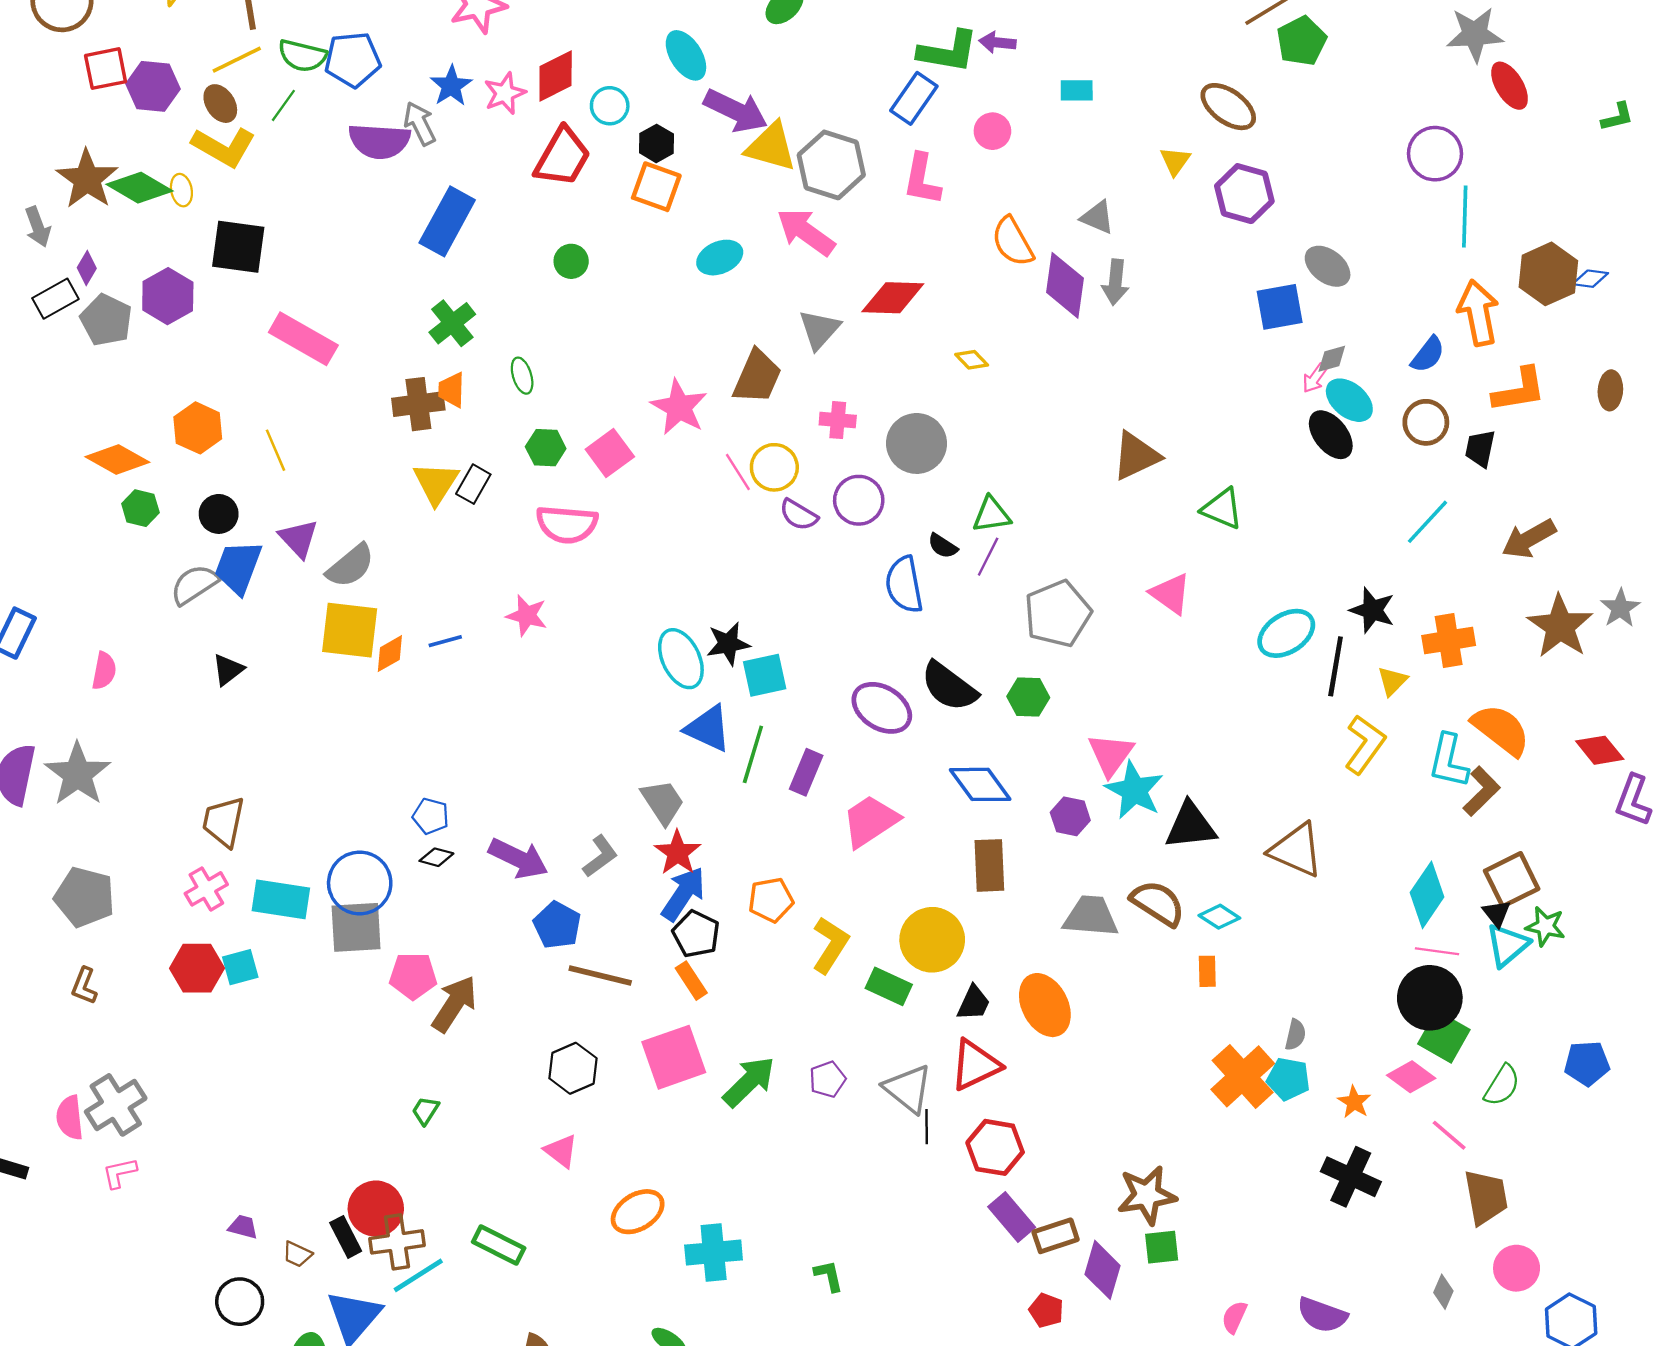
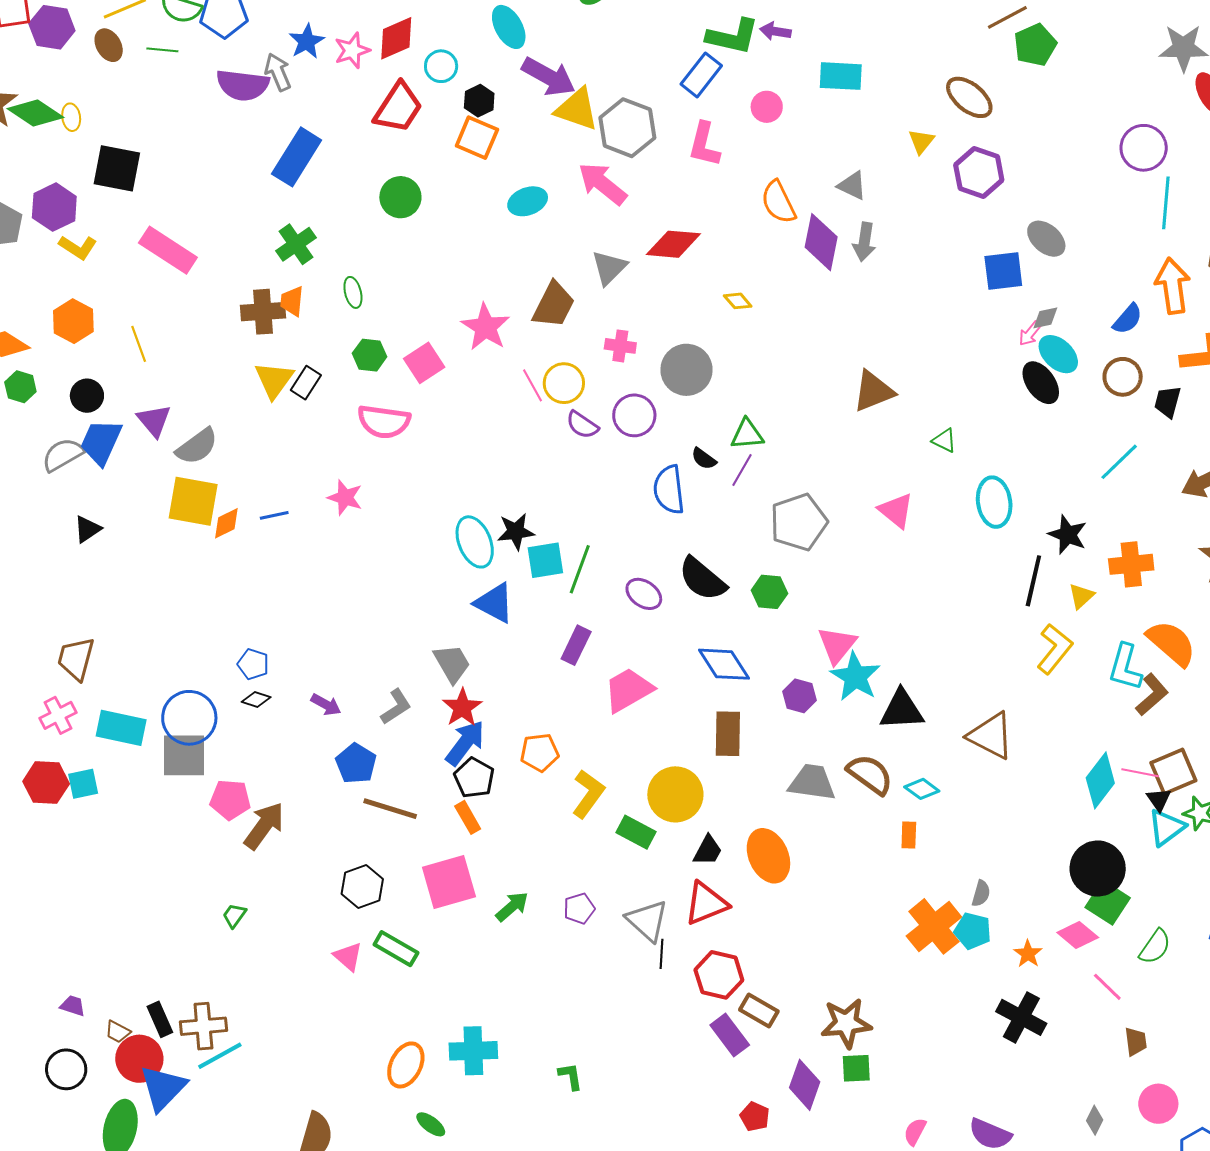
cyan rectangle: (1077, 90) -> (841, 76), size x1.5
green line: (283, 105) -> (162, 50), turned 56
yellow L-shape: (224, 147) -> (78, 247), moved, size x0.7
green circle: (571, 261) -> (400, 197), size x1.4
green triangle: (1222, 509) -> (944, 441), size x0.7
cyan ellipse: (1286, 633) -> (994, 502), moved, turned -69
purple ellipse: (882, 708) -> (644, 594), size x0.7
green line: (753, 754) -> (580, 569), moved
purple arrow: (518, 858) -> (326, 705), size x0.6
pink line: (1437, 951) -> (1140, 773), moved
green arrow: (749, 1082) -> (512, 907), size x0.7
brown trapezoid: (1486, 1197) -> (1136, 1041), size x0.6
red circle: (376, 1209) -> (139, 1059), moved
orange ellipse: (638, 1212) -> (406, 1065), moved, turned -36
brown rectangle: (1056, 1236) -> (759, 1011), moved, turned 45
green rectangle: (499, 1245) -> (396, 949), moved

